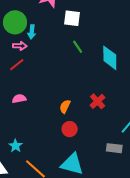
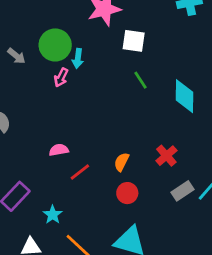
pink arrow: (20, 46) -> (61, 77), turned 112
red line: (17, 65) -> (80, 172), moved
gray rectangle: (114, 148) -> (182, 191), moved, turned -42

